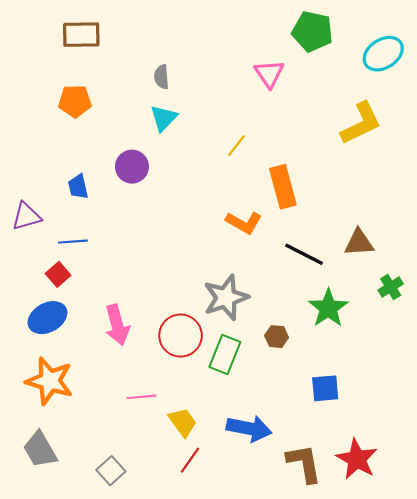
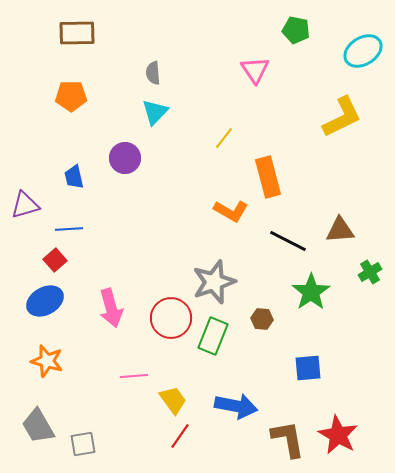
green pentagon: (312, 31) -> (296, 30), size x0.7
orange star: (50, 381) -> (47, 361), size x0.7
gray square: (111, 471) -> (83, 444), moved, turned 32

